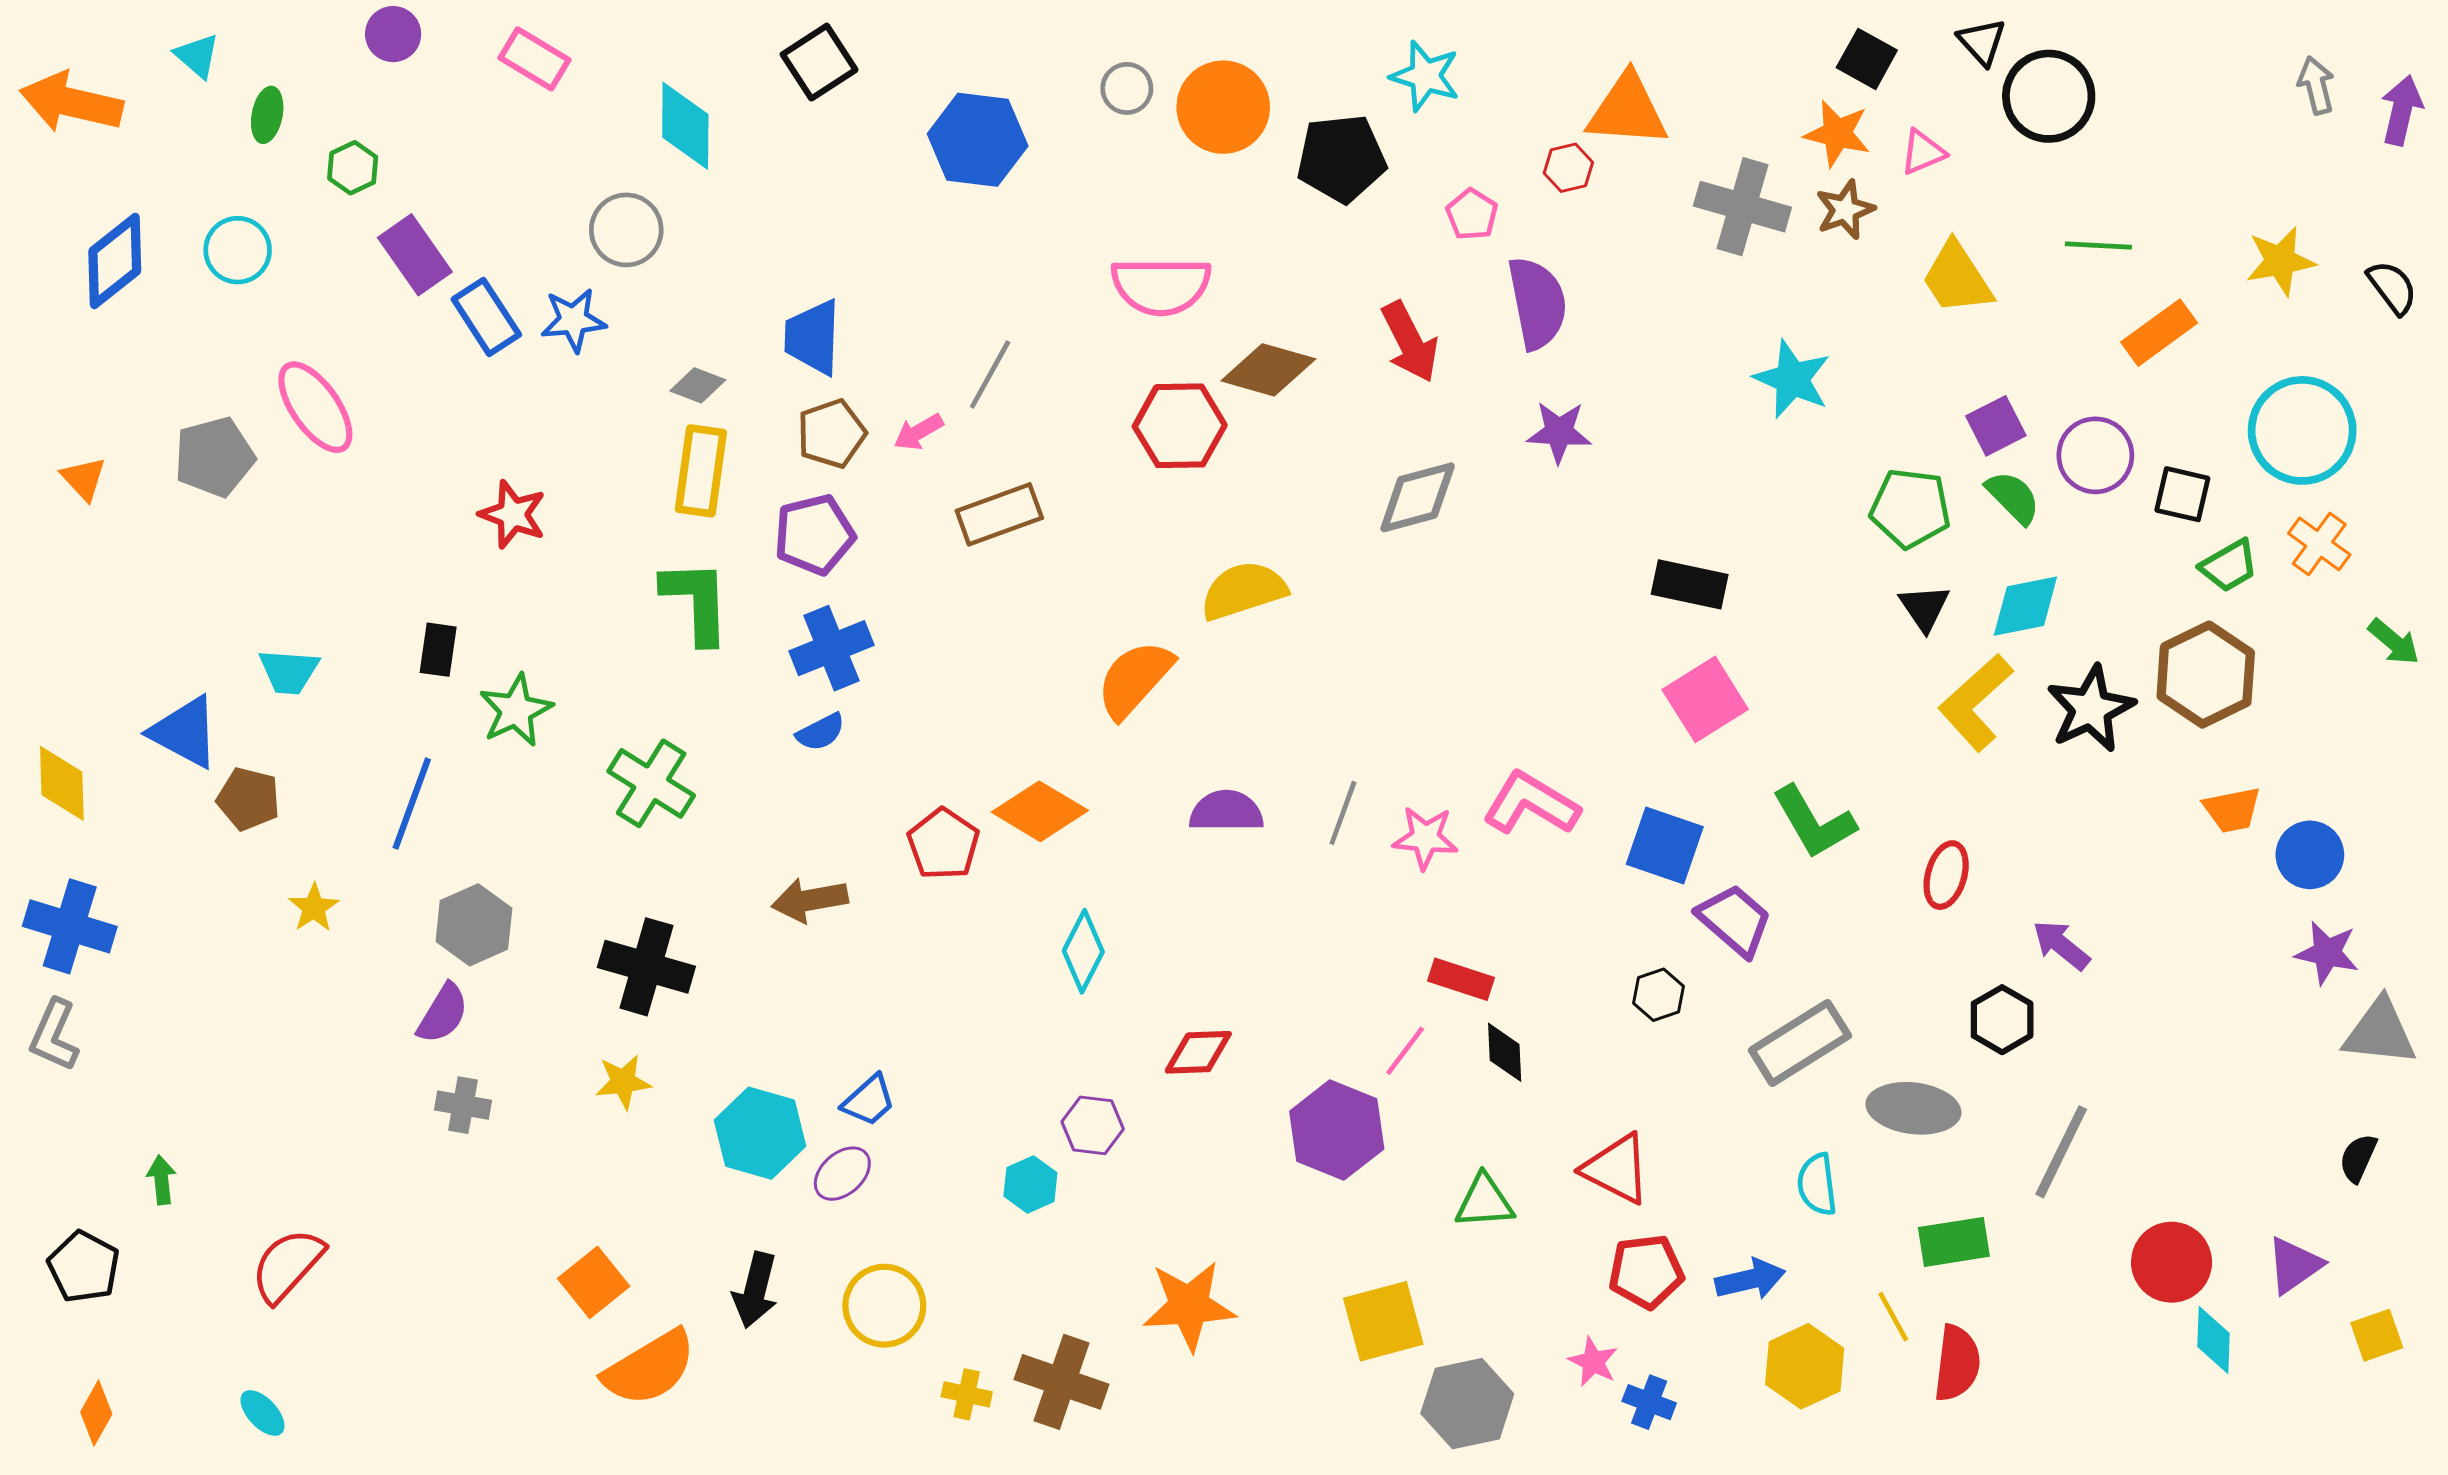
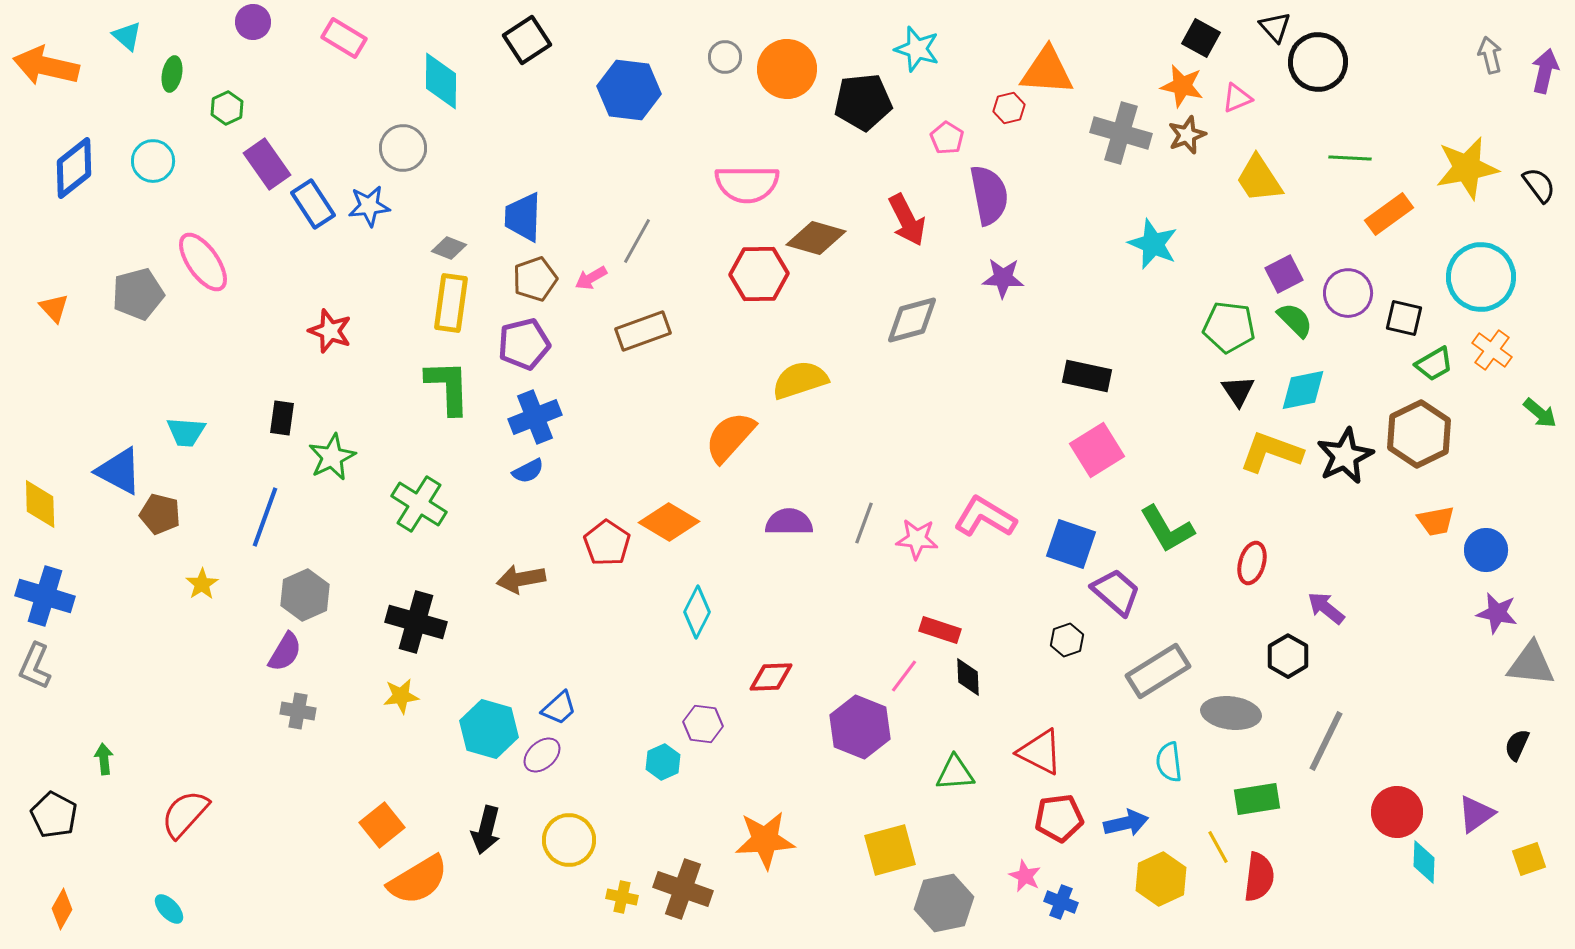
yellow star: (2280, 261) -> (1467, 168), size x1.4
yellow L-shape: (1976, 703) -> (1271, 452), turned 62

